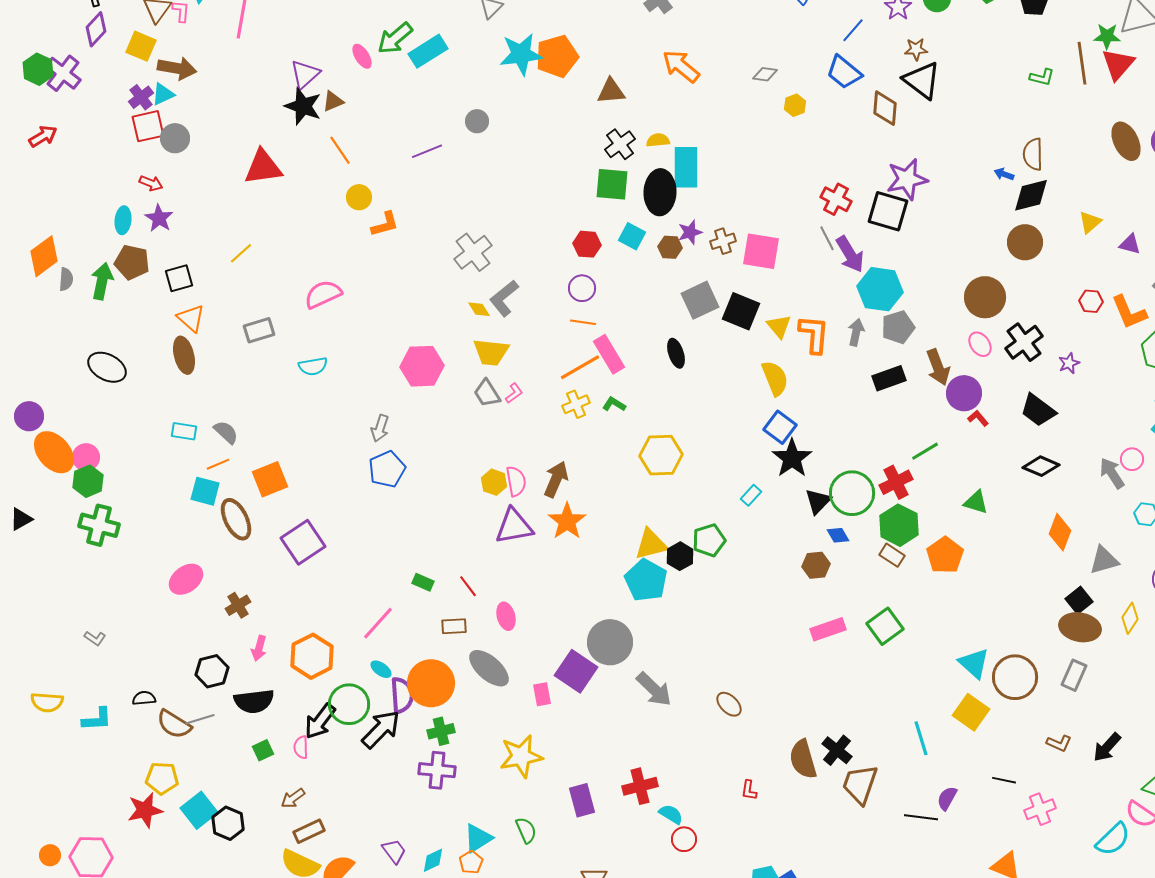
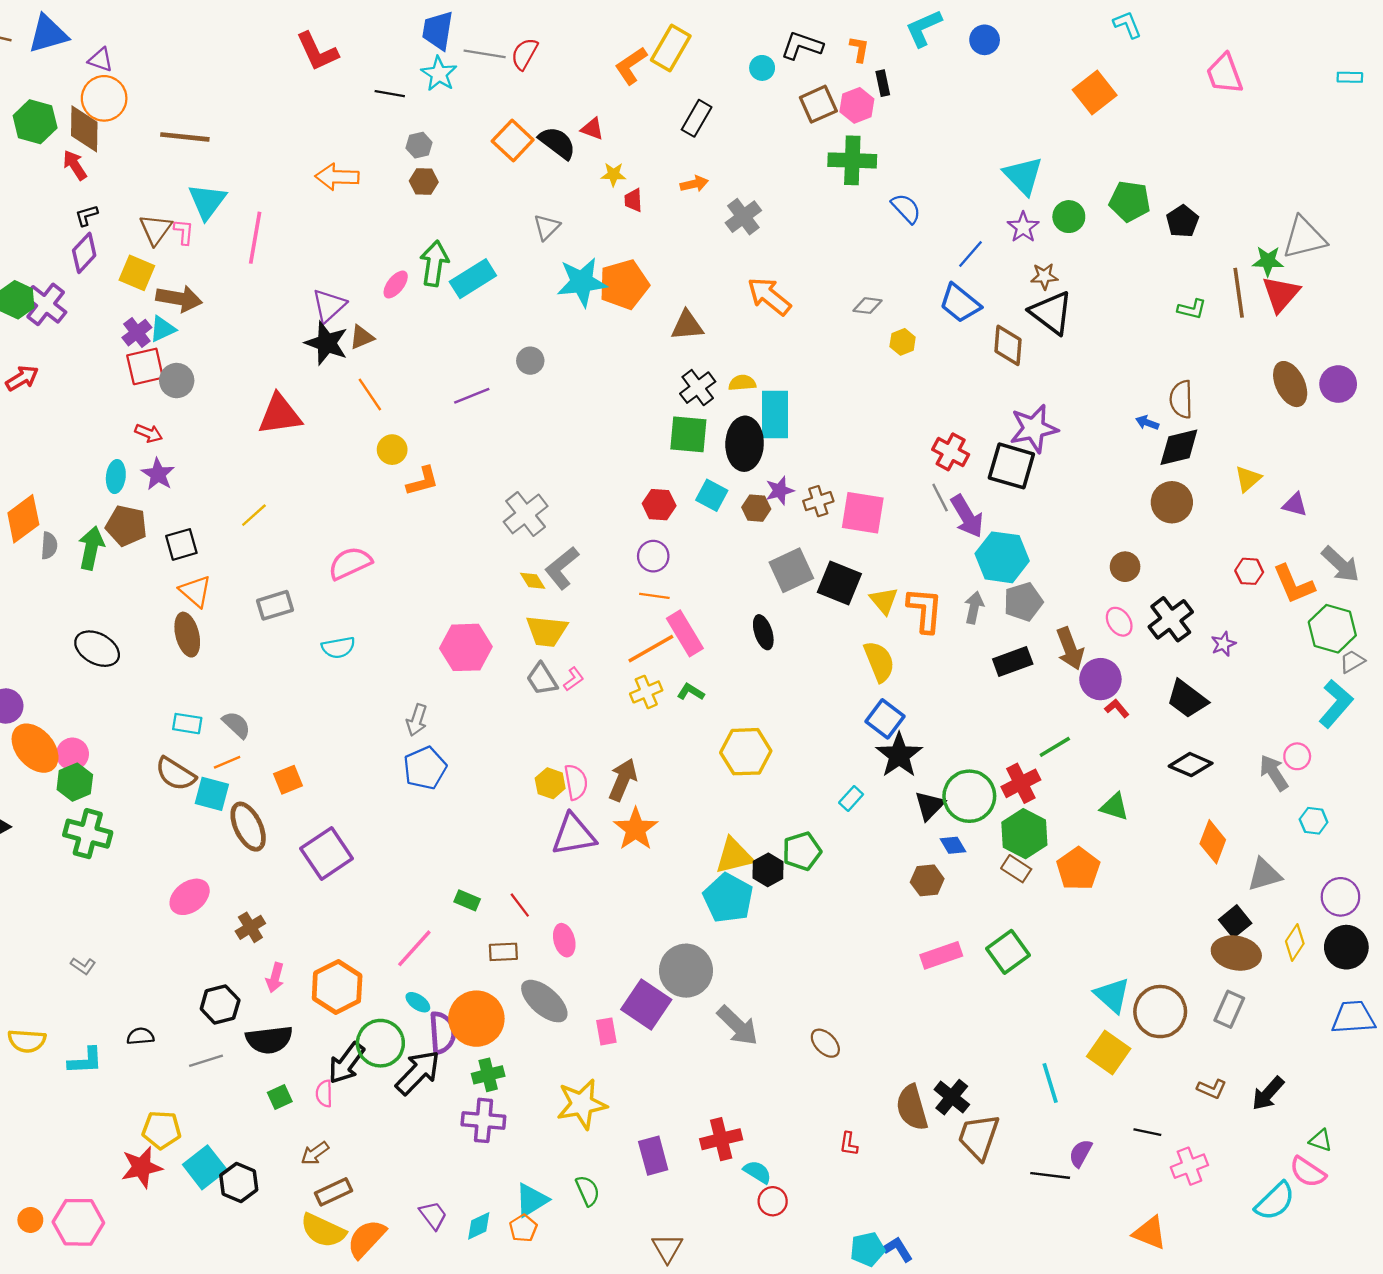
green arrow: (395, 38) -> (434, 263), turned 138
pink ellipse: (362, 56) -> (396, 285), turned 70
brown circle: (985, 297) -> (1125, 567), size x0.6
orange square: (270, 479) -> (288, 780), size x0.7
brown semicircle: (174, 724) -> (176, 774), moved

